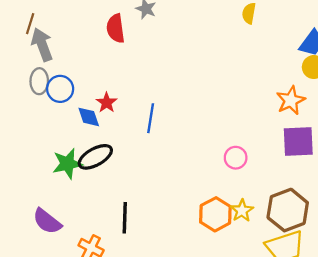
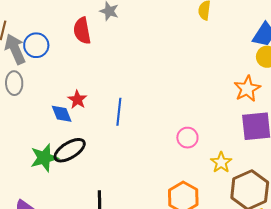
blue circle: (60, 89) -> (36, 45), moved
pink circle: (236, 158) -> (187, 138), moved
yellow star: (242, 211) -> (221, 162), moved

